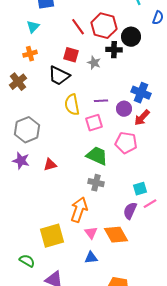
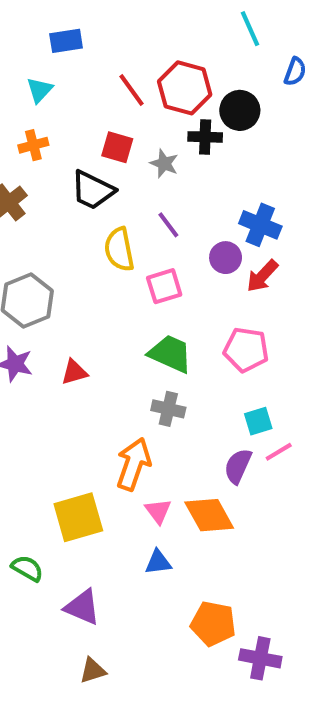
purple line: (101, 101) -> (168, 225), moved, turned 56
pink pentagon: (126, 143) -> (246, 350), moved

